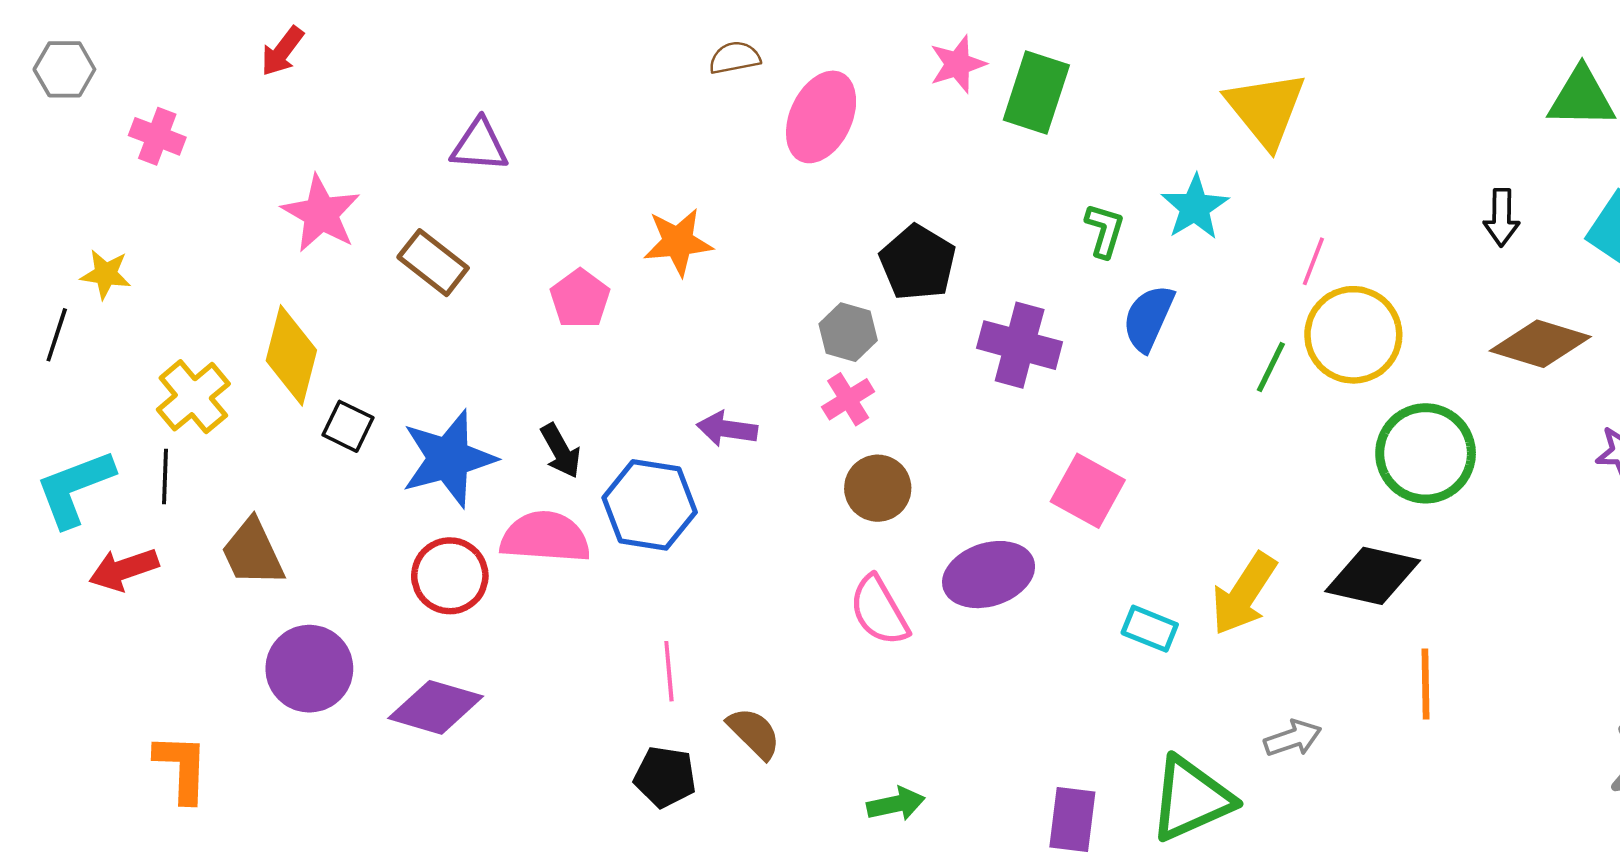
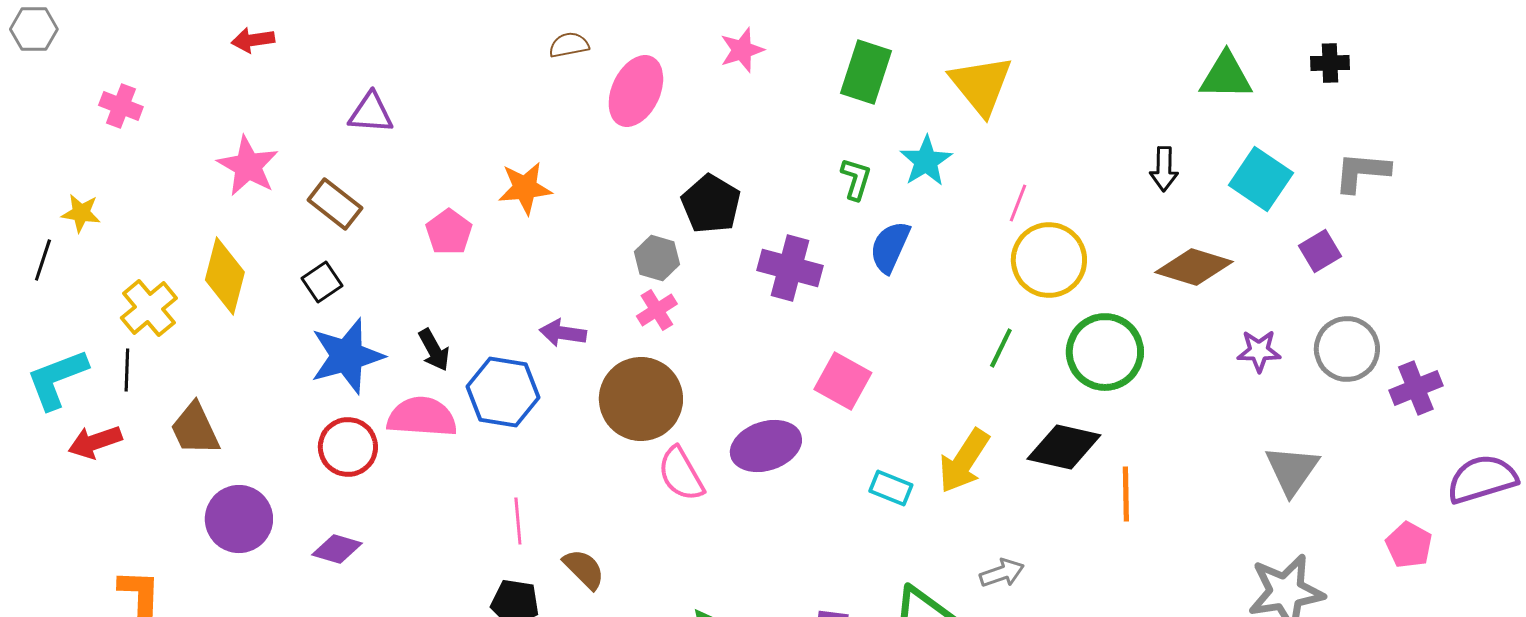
red arrow: (282, 51) -> (253, 40), moved, turned 45
gray hexagon: (64, 69) -> (34, 29), moved
green rectangle: (1036, 92) -> (866, 72), moved
green line: (1271, 367) -> (1001, 348), moved
black square: (348, 426) -> (322, 282), moved, turned 30
brown circle: (878, 488) -> (641, 399), moved, size x1.6
orange line: (1426, 684) -> (1126, 494), moved
purple diamond: (436, 707) -> (337, 549), size x0.7

